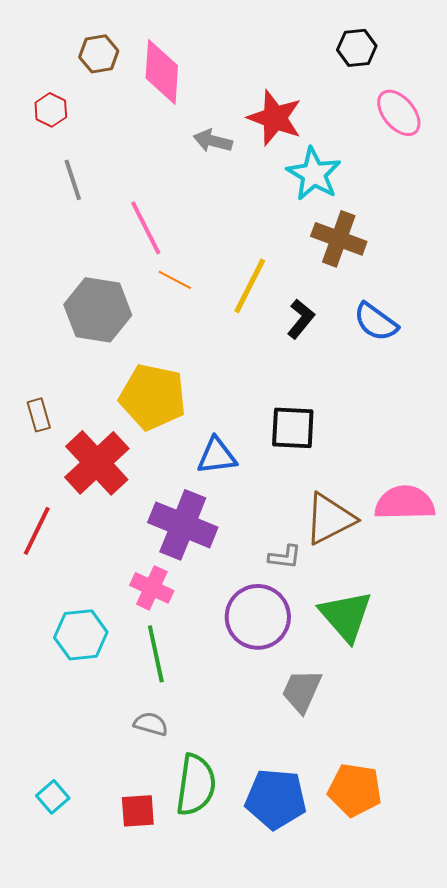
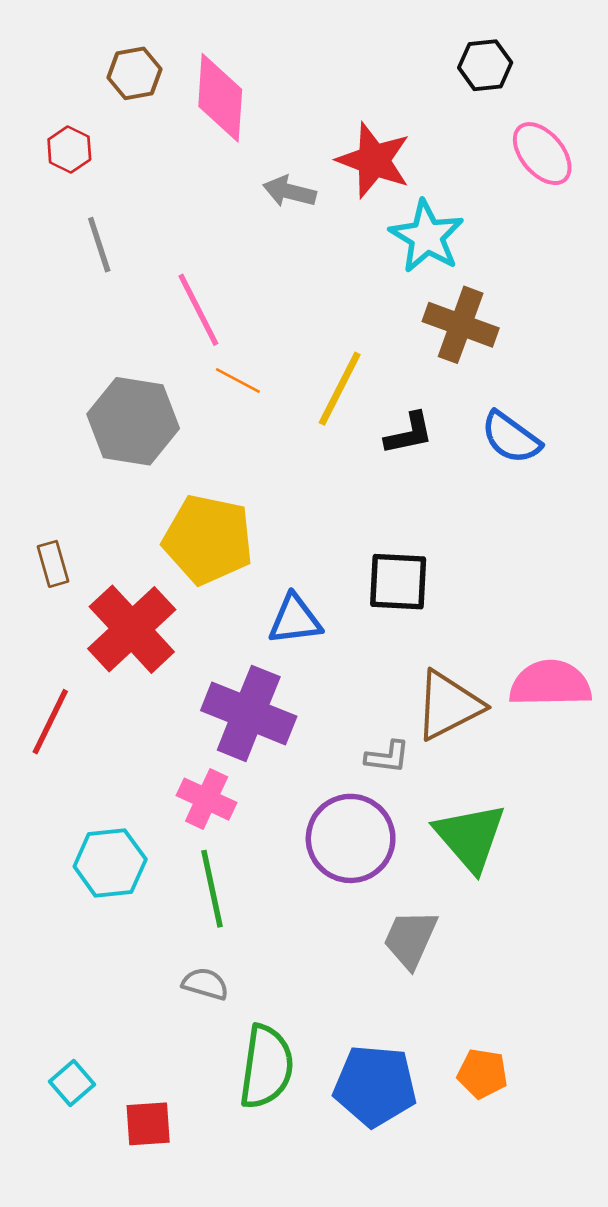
black L-shape: (301, 319) -> (409, 433), turned 39
orange pentagon: (355, 790) -> (482, 1074), size x0.7
red square: (138, 811) -> (148, 1124), moved

